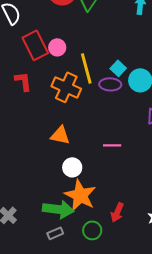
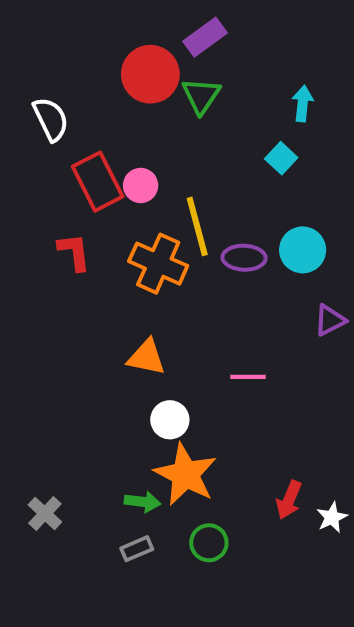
cyan square: (118, 68) -> (281, 158), moved
green arrow: (58, 209) -> (143, 502), size x0.6
red arrow: (117, 212) -> (289, 500), moved

